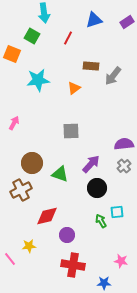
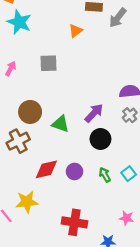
cyan star: (38, 80) -> (19, 22), moved, turned 30
gray square: (71, 131) -> (48, 63), moved
cyan square: (117, 212) -> (129, 174), moved, turned -32
purple circle: (67, 235) -> (74, 171), moved
yellow star: (29, 246) -> (27, 202), size x1.5

